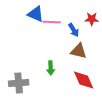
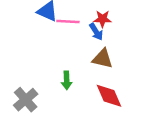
red star: (92, 19) -> (103, 19), moved
gray cross: (19, 83) -> (26, 100), turned -36

